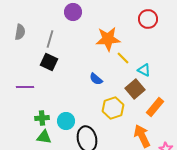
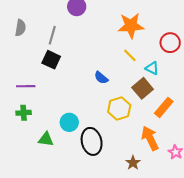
red circle: (148, 19) -> (170, 43), moved
orange star: (108, 39) -> (131, 26), moved
green cross: (42, 118) -> (24, 113), moved

